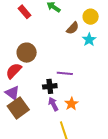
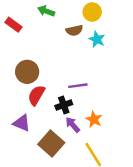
brown semicircle: (73, 28) -> (74, 30), turned 48
red semicircle: (14, 71) -> (36, 95), moved
brown square: (18, 108) -> (51, 143), moved

